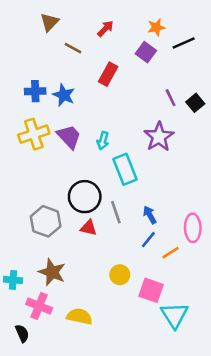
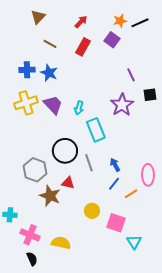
black line: (184, 43) -> (140, 23), moved
brown line: (73, 48) -> (50, 44), moved
red rectangle: (108, 74) -> (83, 47), moved
black square: (195, 103) -> (150, 95), moved, turned 32
red triangle: (89, 228) -> (68, 183), moved
brown star: (52, 272) -> (50, 196), moved
cyan triangle: (174, 315) -> (134, 242), size x0.7
black semicircle: (22, 333) -> (32, 259), moved

